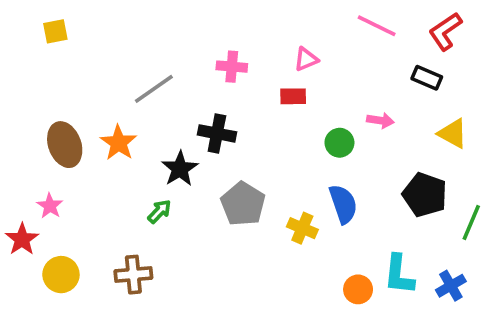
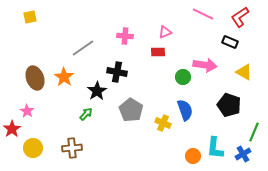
pink arrow: (380, 120) -> (205, 65), size x1.6
green line: (471, 223) -> (254, 132), moved

